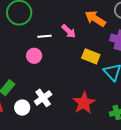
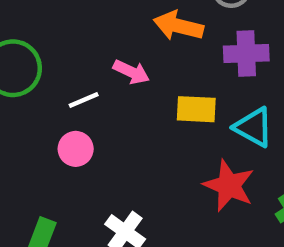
red star: (84, 103) -> (229, 186), moved

